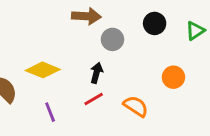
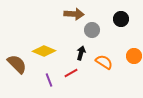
red line: (94, 99) -> (71, 73), moved
orange semicircle: (136, 106) -> (104, 62), moved

